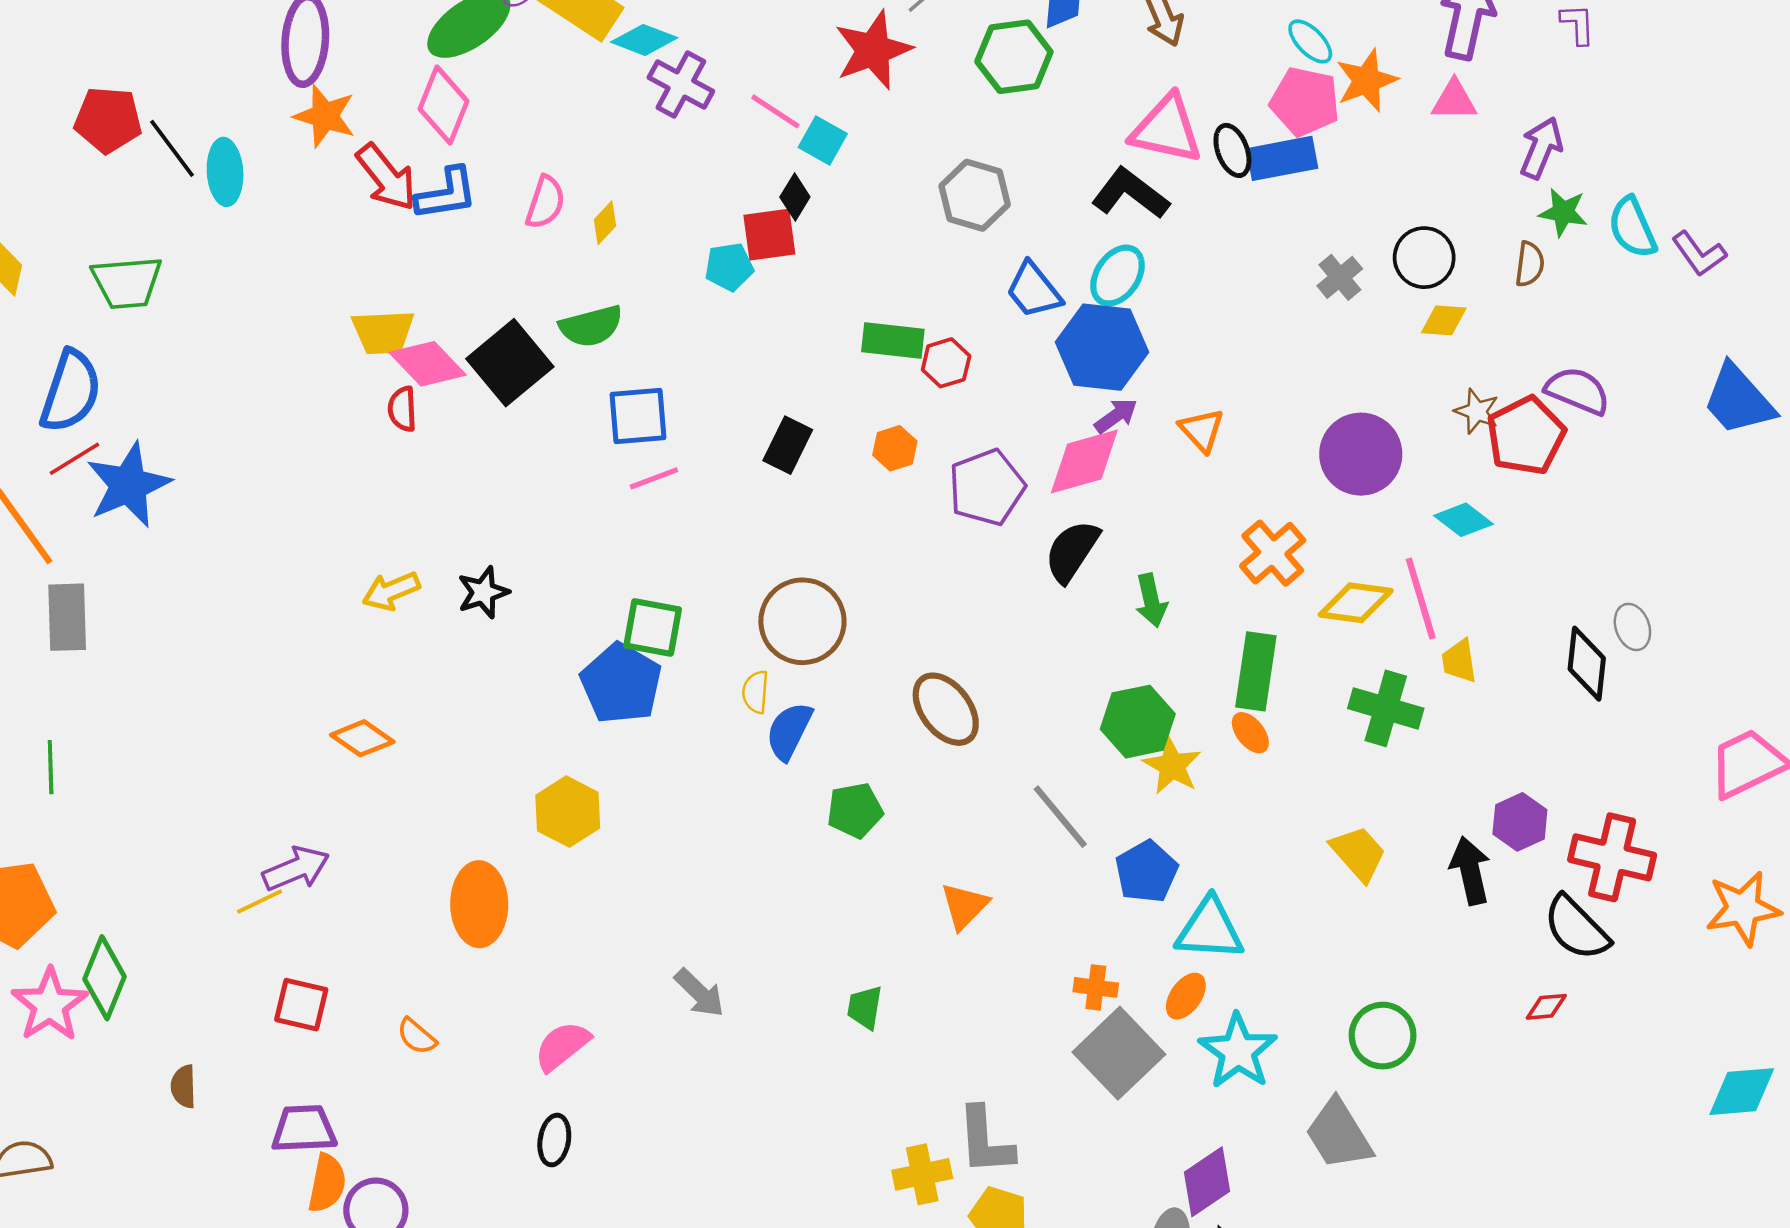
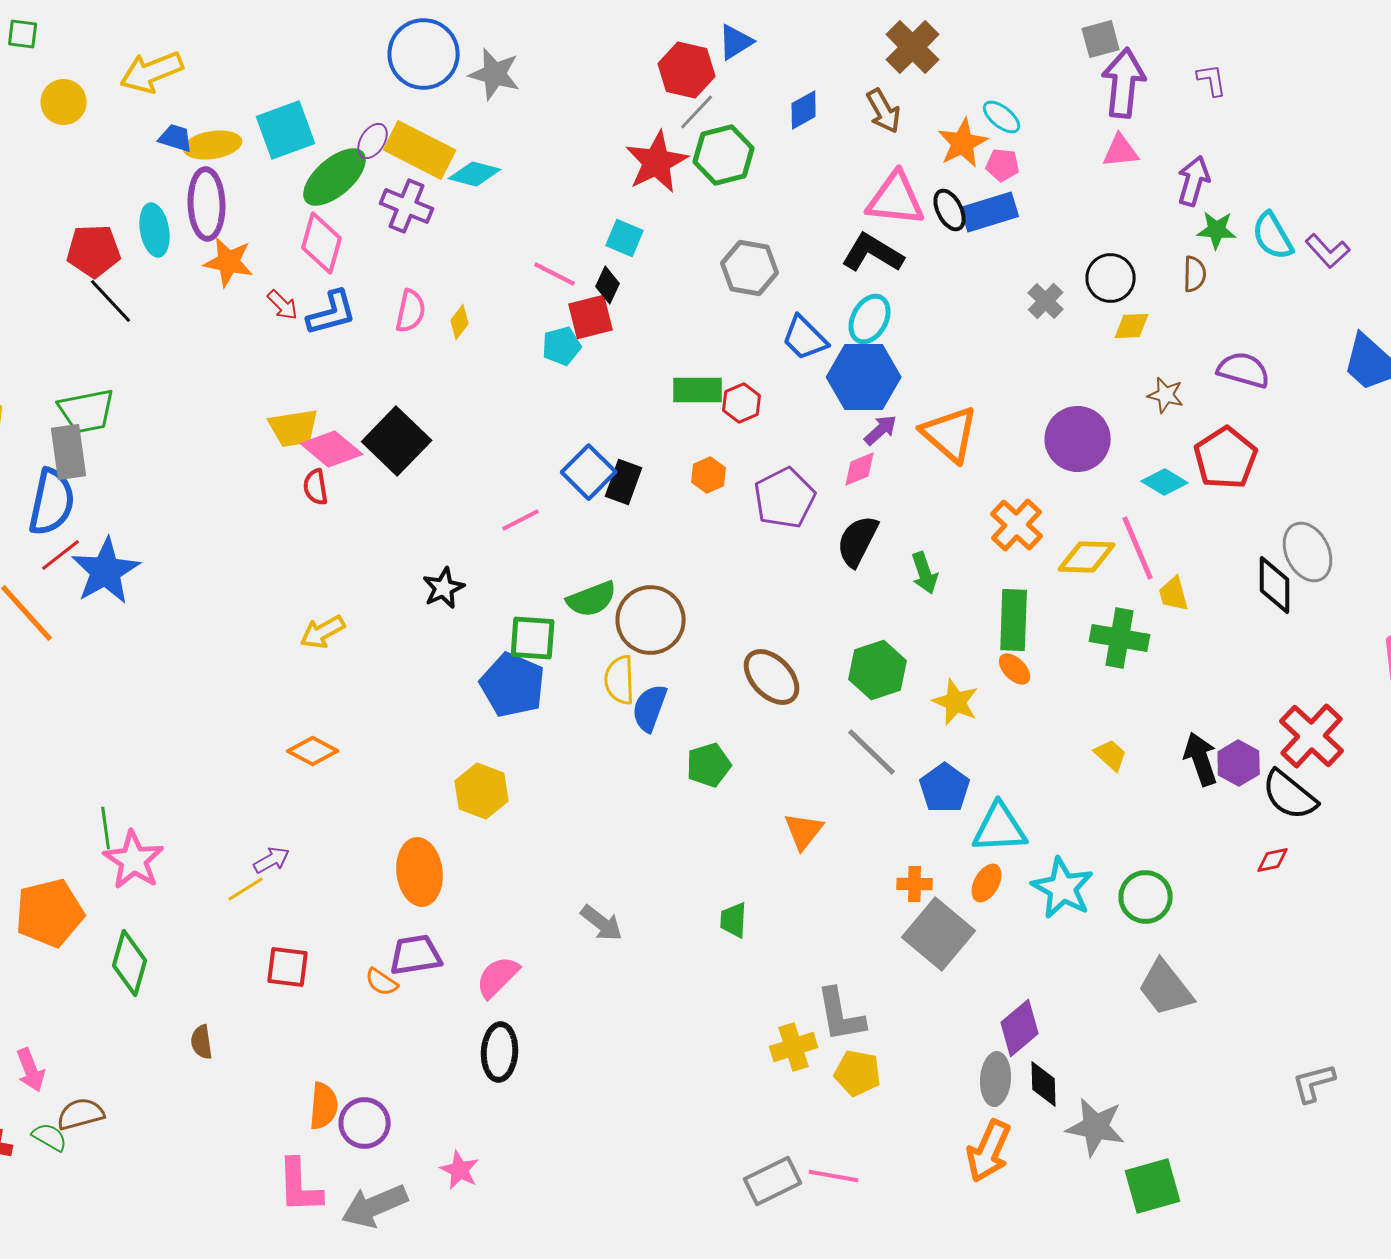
green hexagon: (1014, 57) -> (724, 155), moved
orange star: (1367, 81) -> (963, 143), moved
purple cross: (681, 84) -> (407, 206), moved
pink pentagon: (1305, 102) -> (1003, 165), size x0.6
pink line: (775, 111) -> (555, 274), moved
red pentagon: (108, 120) -> (94, 251), moved
cyan ellipse: (225, 172) -> (155, 230), moved
red arrow: (386, 177) -> (283, 305), size x0.6
green semicircle: (591, 326) -> (592, 599), moved
blue square: (638, 416) -> (589, 472), moved, turned -34
orange triangle: (1202, 430) -> (950, 434), size x1.6
red pentagon: (1526, 436) -> (1226, 458), moved
pink diamond: (1084, 462) -> (860, 469), size x0.6
black star: (483, 592) -> (444, 588), moved
gray rectangle: (67, 617) -> (69, 452), moved
gray ellipse: (1632, 627) -> (1308, 552), size x1.6
yellow semicircle: (755, 692) -> (620, 680), size x1.4
green hexagon: (1138, 722) -> (878, 670), moved
green line: (51, 767) -> (106, 828), moved
purple hexagon: (1520, 822) -> (1239, 763), moved
yellow trapezoid: (1358, 853) -> (1111, 755), size x0.7
red cross: (1612, 857) -> (1312, 736), turned 36
purple arrow: (296, 869) -> (272, 860), size x0.7
pink star: (50, 1005) -> (134, 860), moved
cyan star: (1238, 1051) -> (1063, 888), moved
purple trapezoid: (304, 1129) -> (416, 955), moved
gray trapezoid: (1339, 1134) -> (1166, 988), moved
black ellipse: (554, 1140) -> (500, 1052), size x1.4

